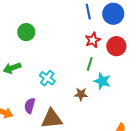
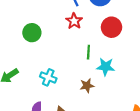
green circle: (26, 32) -> (32, 33), moved
red star: (93, 40) -> (74, 21), moved

